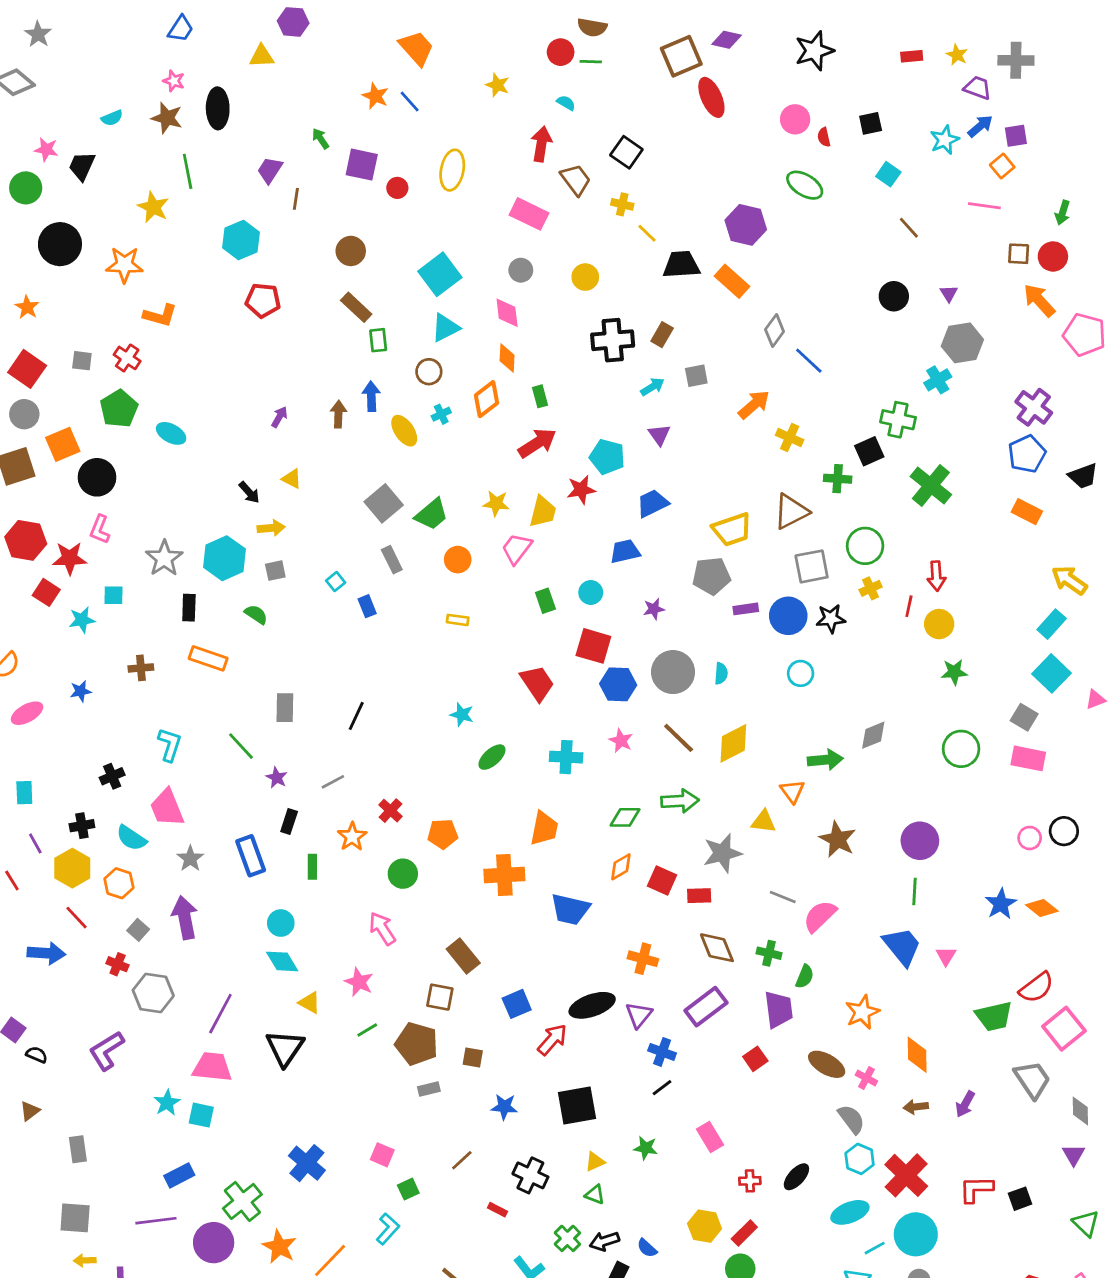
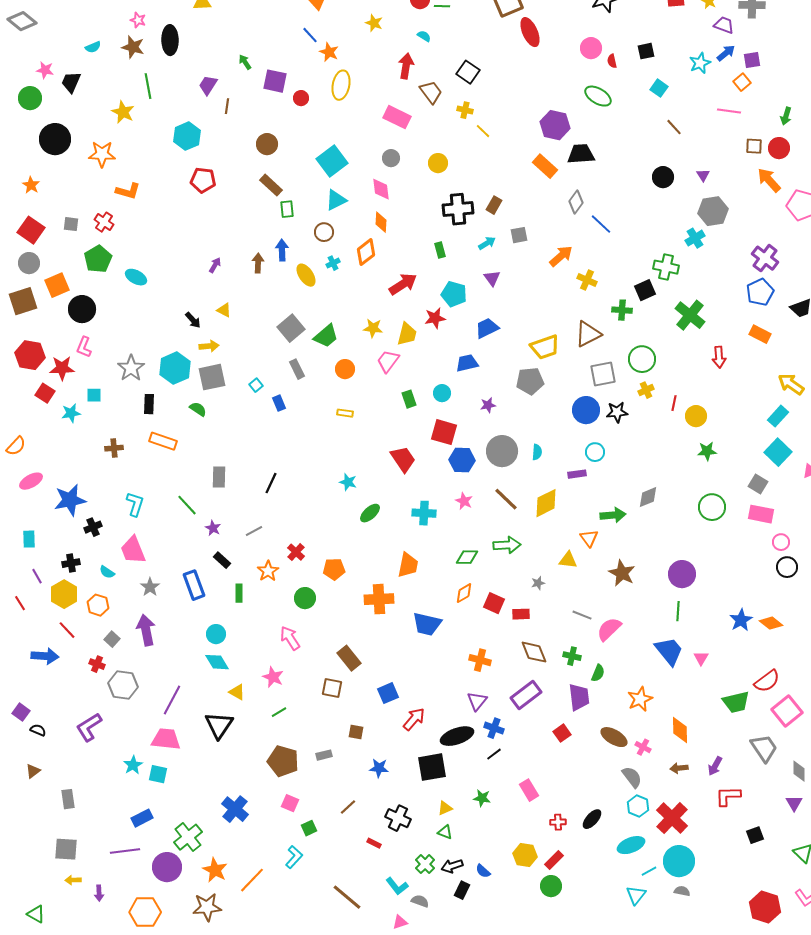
orange star: (375, 96) -> (329, 52), moved
black trapezoid: (681, 265) -> (581, 154), moved
green rectangle: (540, 396) -> (440, 250), moved
gray square: (275, 571) -> (212, 377), size x1.8
red arrow: (936, 576) -> (719, 357), moved
purple rectangle: (746, 609) -> (577, 474), moved
blue star: (81, 691) -> (70, 500), moved, size x2.0
black rectangle: (289, 822) -> (222, 560), turned -66
cyan semicircle: (131, 838) -> (107, 572), size x0.7
pink circle: (1030, 838) -> (781, 542), moved
gray star: (722, 853) -> (538, 583), size x0.5
black ellipse: (592, 1005) -> (457, 736), moved
brown pentagon: (417, 1044) -> (283, 761), moved
red L-shape: (976, 1189) -> (728, 796), moved

